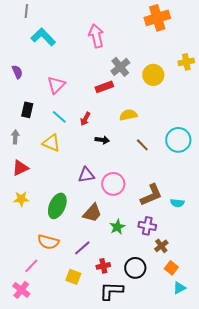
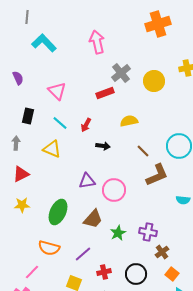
pink triangle: (56, 85) -> (57, 91), turned -30
brown L-shape: (151, 195) -> (157, 175), moved
cyan semicircle: (177, 203) -> (183, 200), moved

